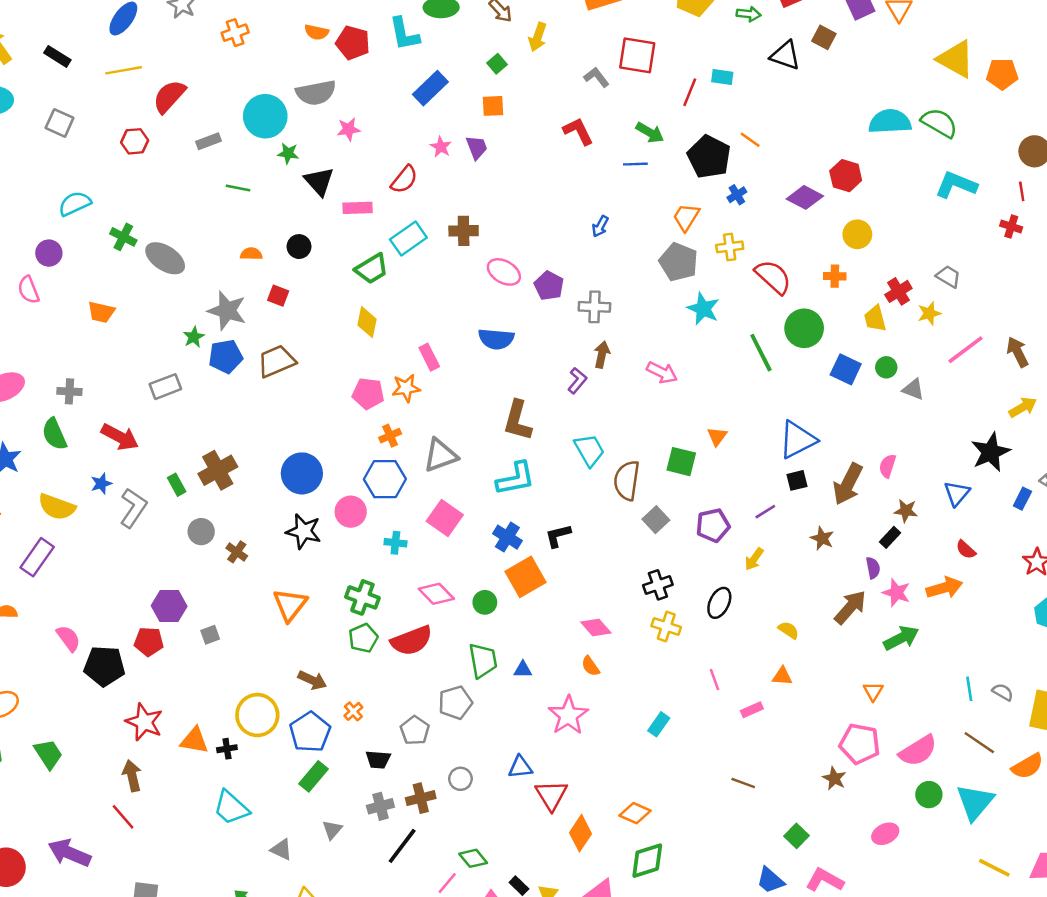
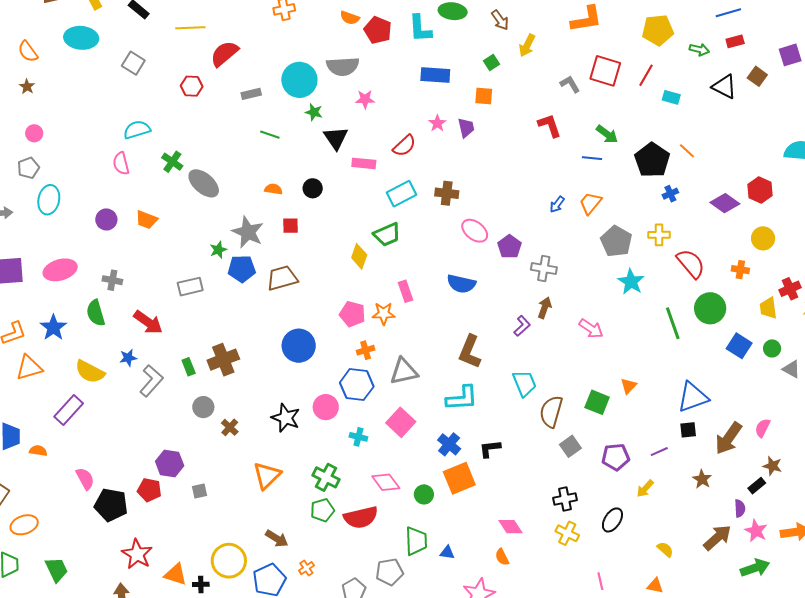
blue rectangle: (430, 88) -> (435, 75), turned 40
red line: (690, 92) -> (646, 75), moved
orange trapezoid: (686, 217) -> (590, 203), moved
purple circle: (49, 253) -> (106, 219), moved
green trapezoid: (372, 269) -> (387, 235), moved
pink semicircle: (29, 290) -> (121, 164), moved
red square: (278, 296) -> (290, 226), turned -30
blue circle: (302, 473) -> (299, 346), moved

